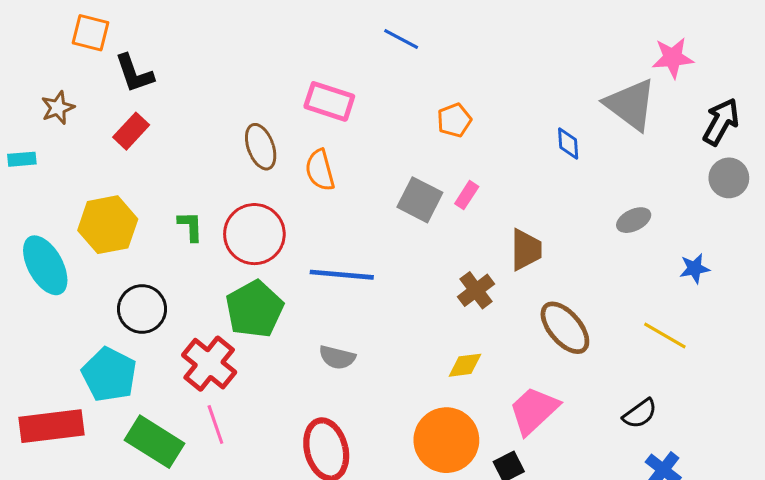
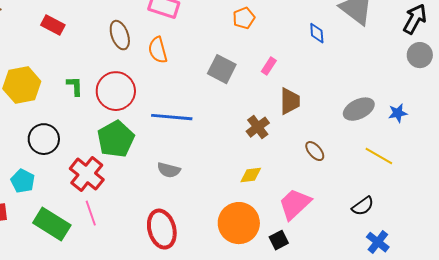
red rectangle: (131, 131) -> (53, 25), moved, turned 75
pink rectangle: (467, 195) -> (269, 66), moved
gray ellipse: (634, 220) -> (359, 109), moved, size x1.4
brown ellipse: (565, 328) -> (315, 151), size x0.6
cyan pentagon: (109, 375) -> (23, 181), size x0.7

